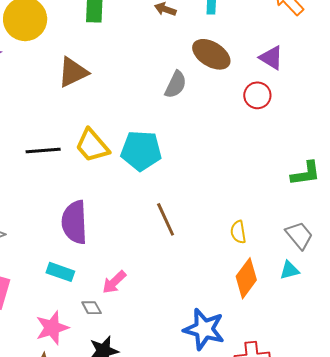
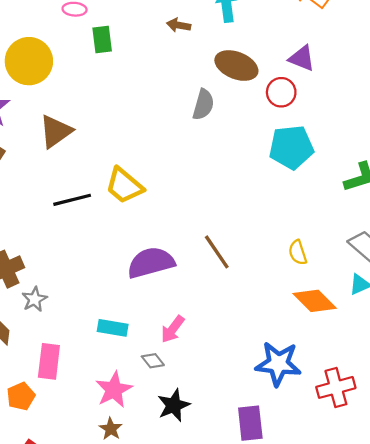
brown triangle: (73, 72) -> (56, 131), moved
red circle: (257, 95) -> (281, 92), moved
cyan pentagon: (141, 151) -> (291, 147), moved
purple semicircle: (74, 222) -> (151, 263), moved, turned 87
orange diamond: (246, 278) -> (315, 301), turned -72

